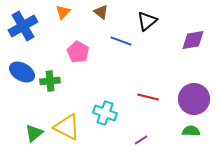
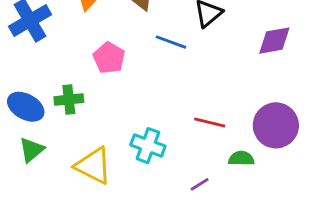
blue ellipse: (22, 72) -> (26, 107), moved
green semicircle: (191, 131) -> (241, 158), moved
green triangle: (34, 133) -> (31, 150), moved

